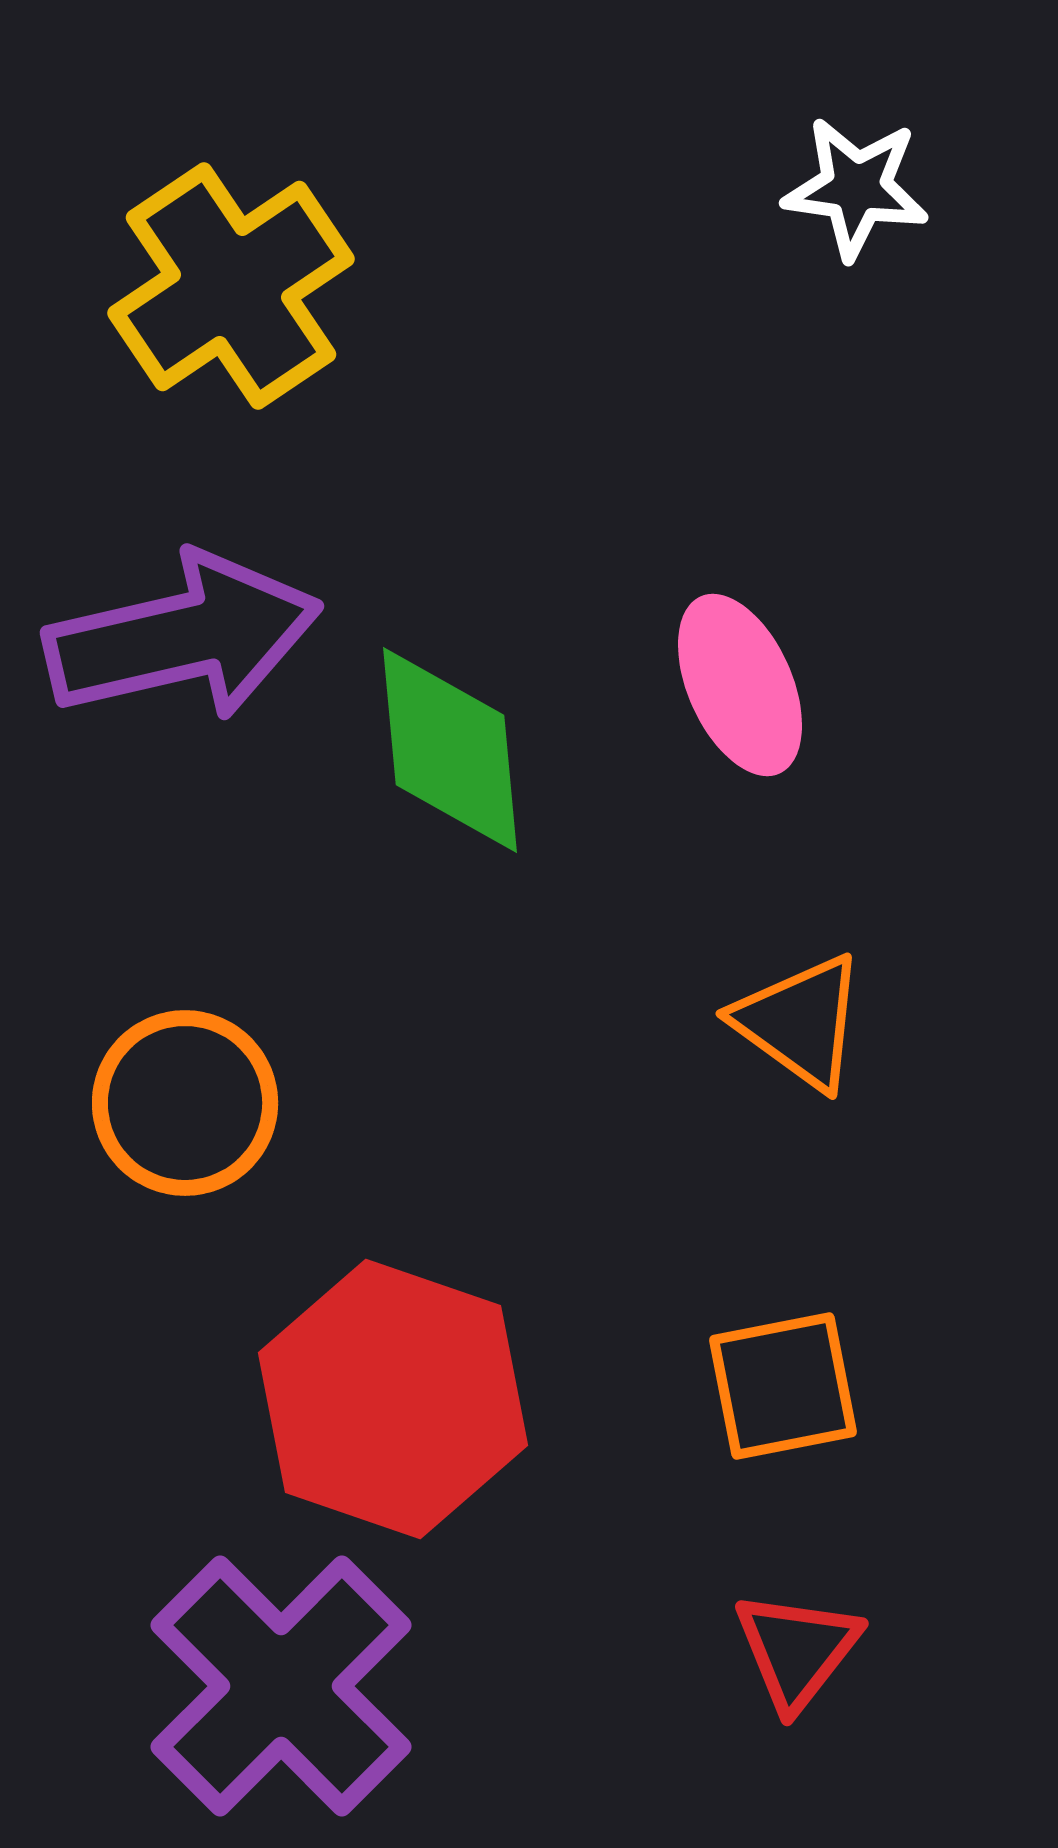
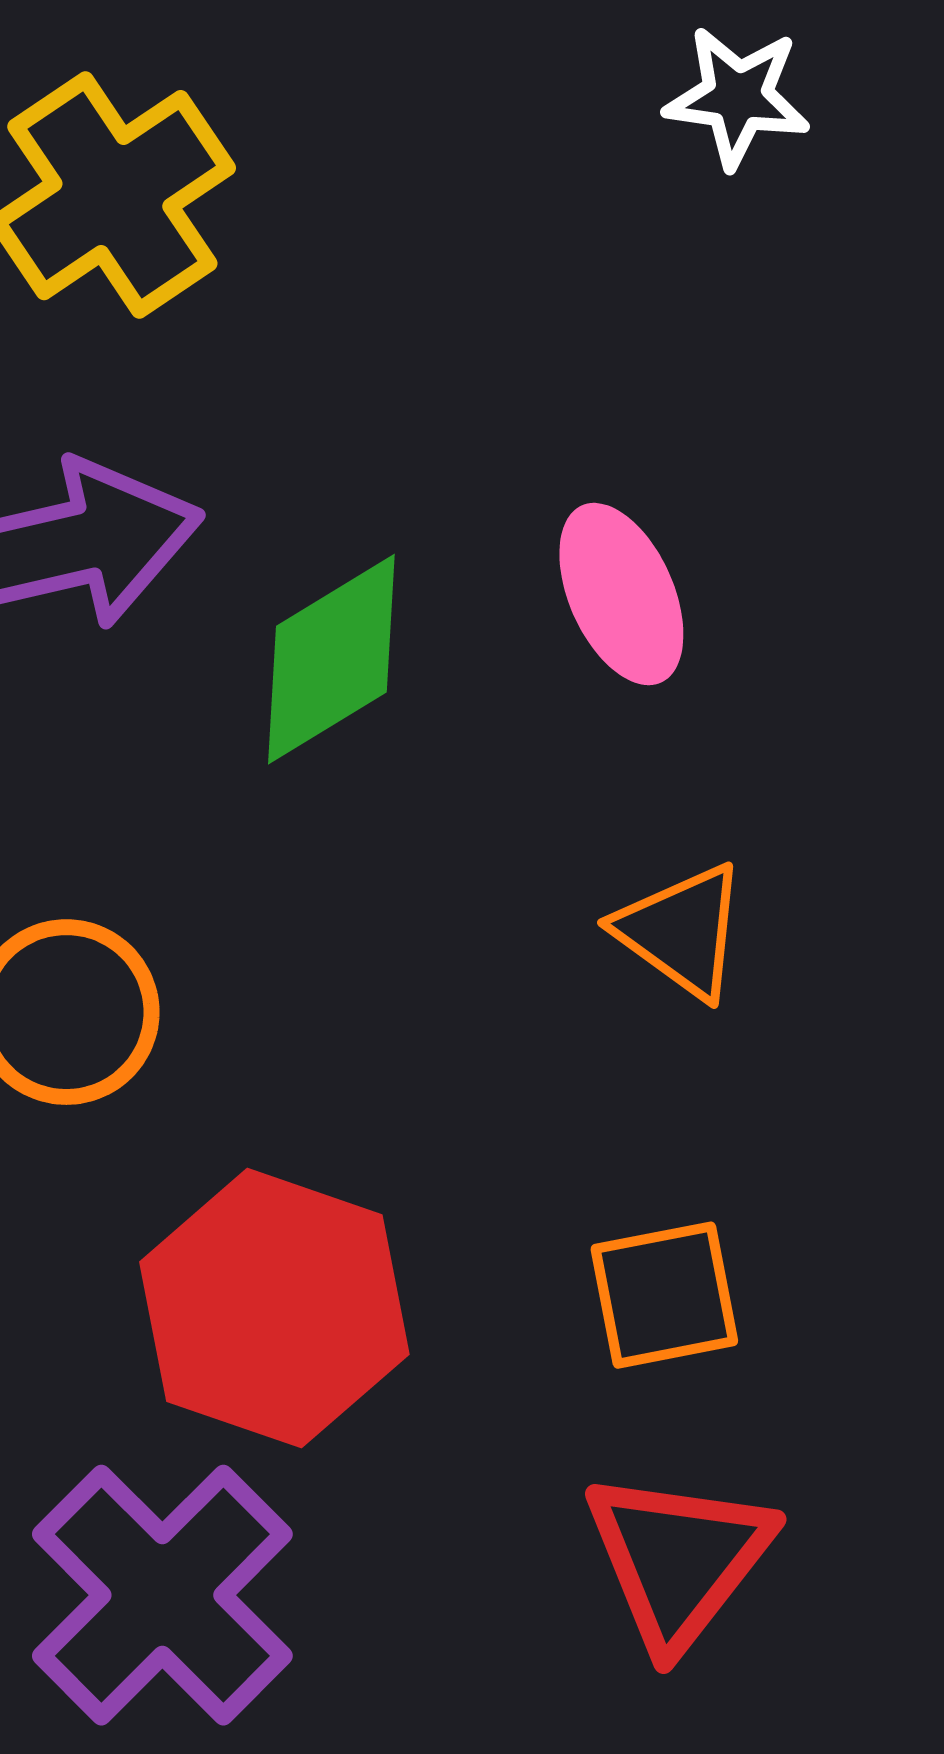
green diamond: (450, 750) -> (331, 659), turned 64
red triangle: (797, 1650) -> (678, 1559), size x1.5

